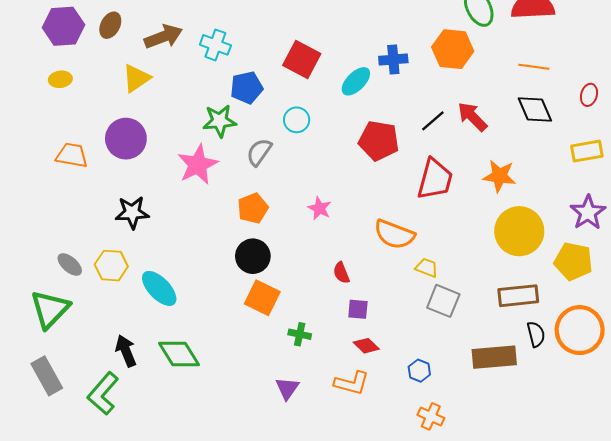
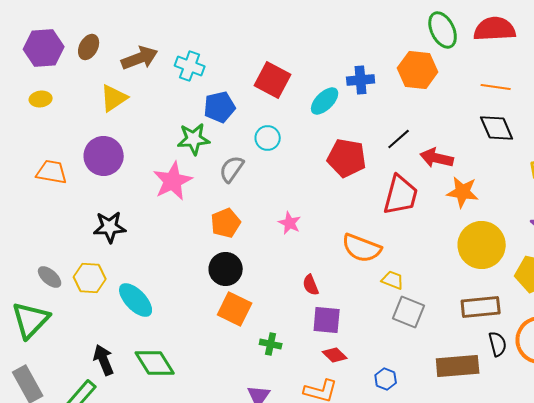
red arrow: (472, 117) -> (437, 158), moved, turned -32
purple square: (358, 309) -> (327, 320), size x1.4

